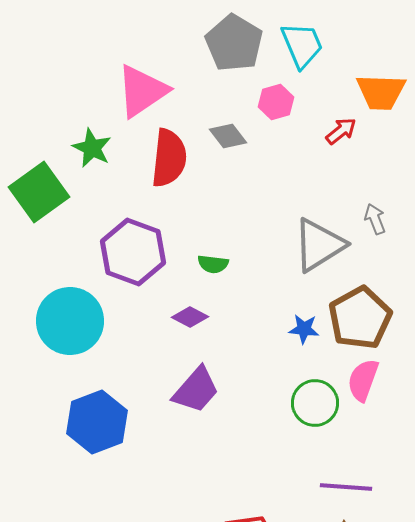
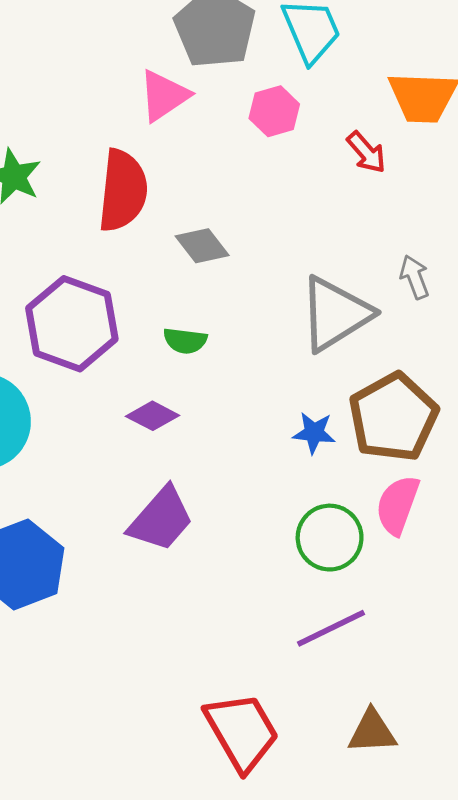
pink triangle: (142, 91) -> (164, 96), moved, size x0.7
red arrow: (341, 131) -> (366, 152), turned 88
gray diamond: (228, 136) -> (202, 246), moved
purple line: (346, 487) -> (331, 628), moved, turned -30

